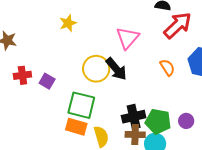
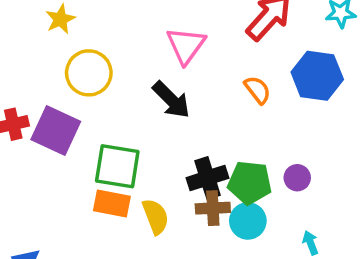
yellow star: (68, 23) -> (60, 19), moved
yellow circle: (96, 69) -> (89, 73), moved
purple square: (47, 81) -> (56, 130), size x1.8

